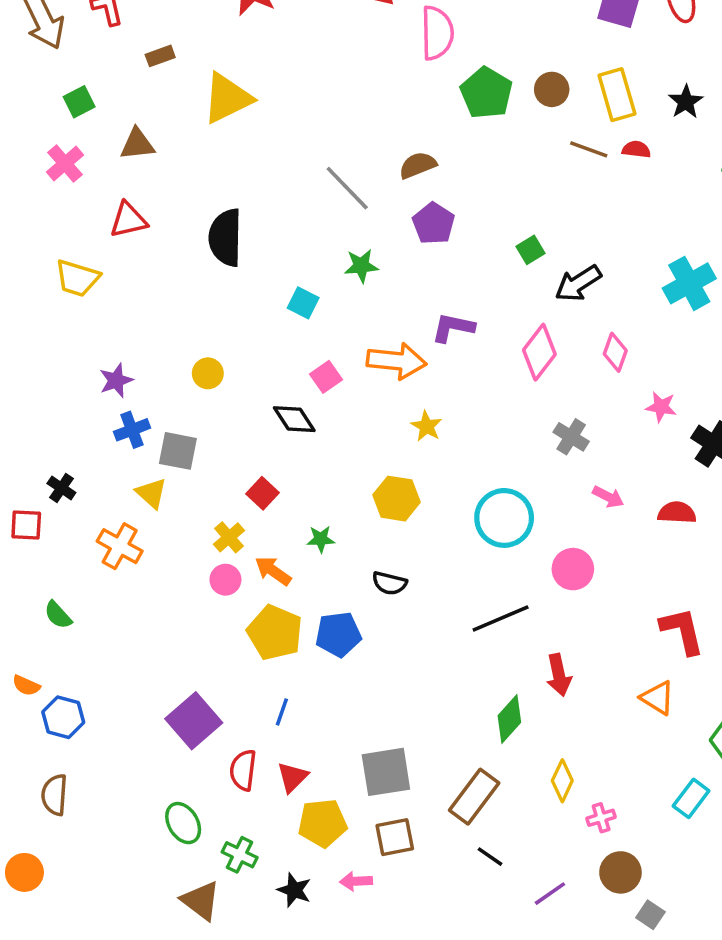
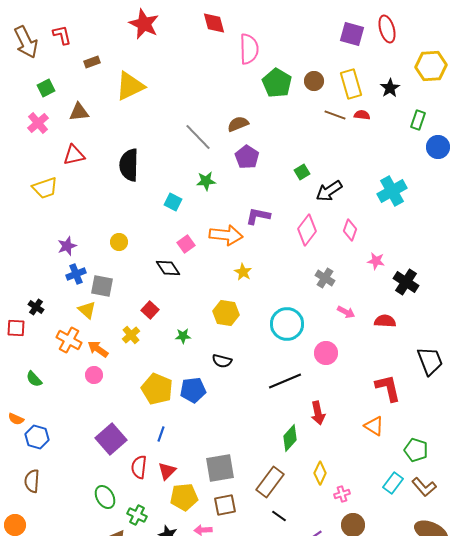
yellow trapezoid: (77, 278) -> (45, 188), turned -36
orange arrow: (273, 571) -> (98, 349), moved
pink circle: (225, 580) -> (94, 375), moved

